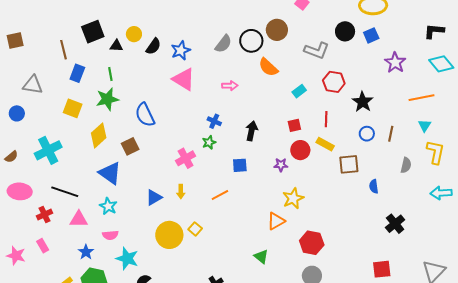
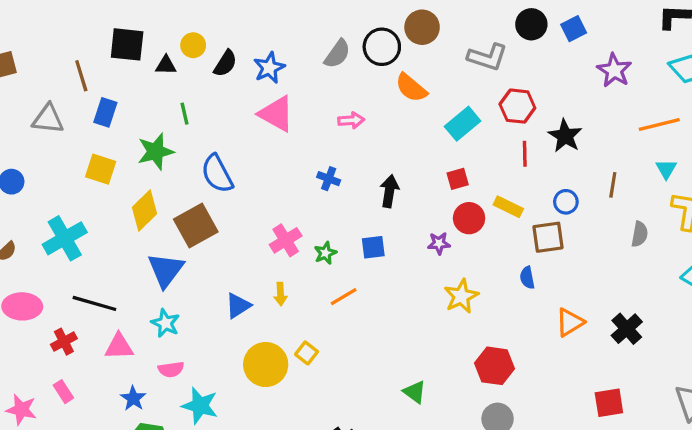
black square: (93, 32) -> (127, 44), turned 30
green line: (110, 74) -> (185, 114), moved
gray triangle: (33, 85) -> (48, 119), moved
cyan rectangle: (299, 91) -> (463, 124), size x1.5
red line: (326, 119) -> (525, 154), moved
blue circle: (367, 134) -> (566, 202), moved
green star: (209, 142) -> (325, 253), moved
brown square: (130, 146) -> (196, 225), size x1.5
blue triangle: (110, 173) -> (166, 270), turned 35
blue semicircle: (374, 186) -> (527, 278), moved
orange triangle: (276, 221) -> (570, 322), moved

